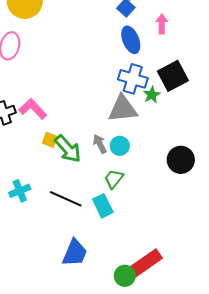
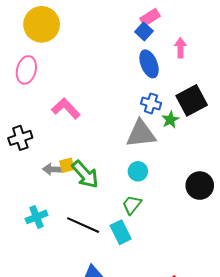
blue cross: (133, 79) -> (151, 103), size x0.7
pink L-shape: (33, 109) -> (66, 108), moved
yellow square: (50, 140) -> (67, 165), turned -35
gray arrow: (100, 144) -> (53, 169), moved, turned -60

